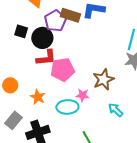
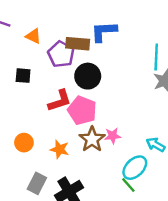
black circle: (42, 38) -> (88, 76), moved
pink pentagon: (62, 70) -> (82, 110), turned -30
brown star: (103, 79) -> (92, 139), moved
cyan ellipse: (67, 107) -> (135, 168), moved, turned -30

